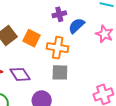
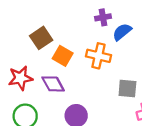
orange square: (32, 38) -> (63, 56), moved
gray square: (60, 72) -> (127, 88), moved

